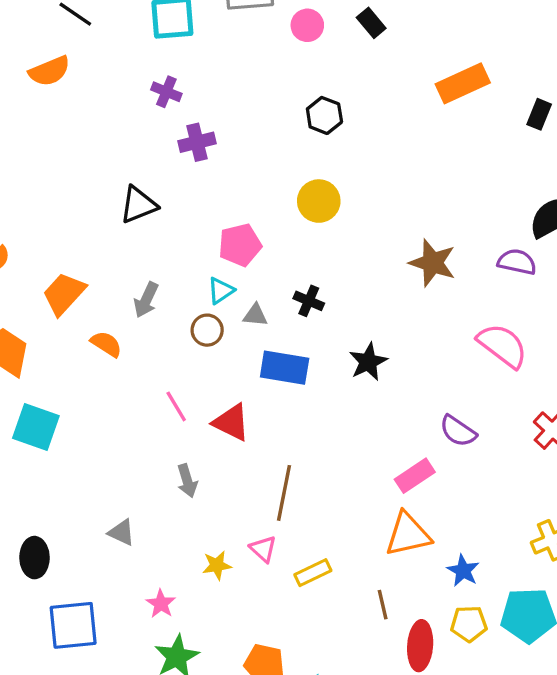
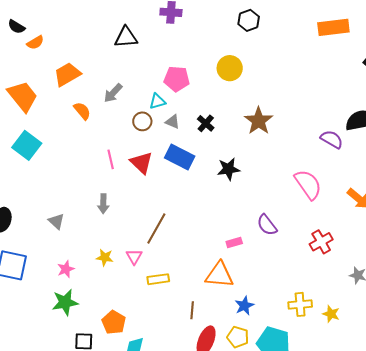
brown star: (433, 263) -> (259, 121), moved
red triangle: (231, 422) -> (141, 163), moved
pink rectangle: (415, 476) -> (234, 243), size x0.7

